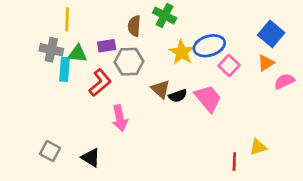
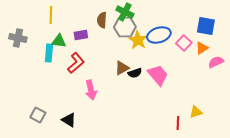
blue square: (271, 34) -> (206, 26), turned -30
gray cross: (51, 50) -> (18, 38), moved
gray hexagon: (129, 62) -> (125, 27), moved
pink square: (229, 65) -> (184, 43), moved
brown triangle: (161, 89) -> (122, 68), turned 49

